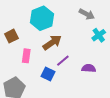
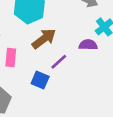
purple semicircle: (89, 68) -> (88, 45), moved

